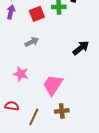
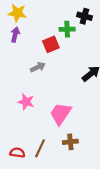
red square: (37, 14) -> (51, 44), moved
red semicircle: (12, 106) -> (17, 153), moved

